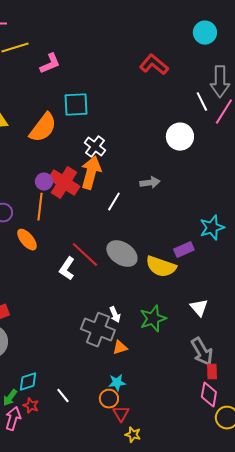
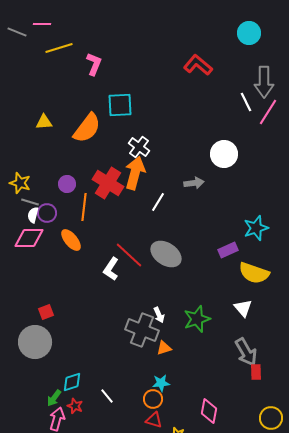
pink L-shape: (50, 64) -> (94, 64), turned -45
white circle: (180, 137) -> (224, 154), moved
purple circle: (44, 182) -> (67, 184), moved
yellow semicircle: (161, 267) -> (254, 273), moved
pink diamond: (209, 395) -> (209, 411), moved
red triangle: (121, 414) -> (154, 420), moved, turned -42

